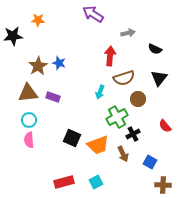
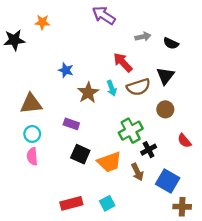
black semicircle: (155, 49) -> (171, 43), moved
red arrow: (110, 56) -> (123, 62), turned -48
brown star: (38, 66) -> (88, 93), moved
black triangle: (159, 78) -> (165, 76), moved
cyan arrow: (100, 92) -> (112, 88), moved, turned -40
purple rectangle: (53, 97) -> (71, 124), moved
brown circle: (138, 99) -> (165, 109), moved
blue square: (150, 162) -> (168, 181), size x1.5

